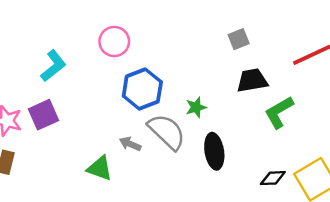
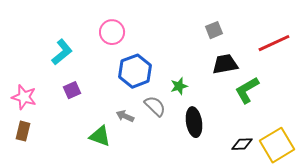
purple square: (44, 115) -> (72, 90), moved, size x0.7
gray semicircle: (167, 132) -> (155, 106), size x0.7

